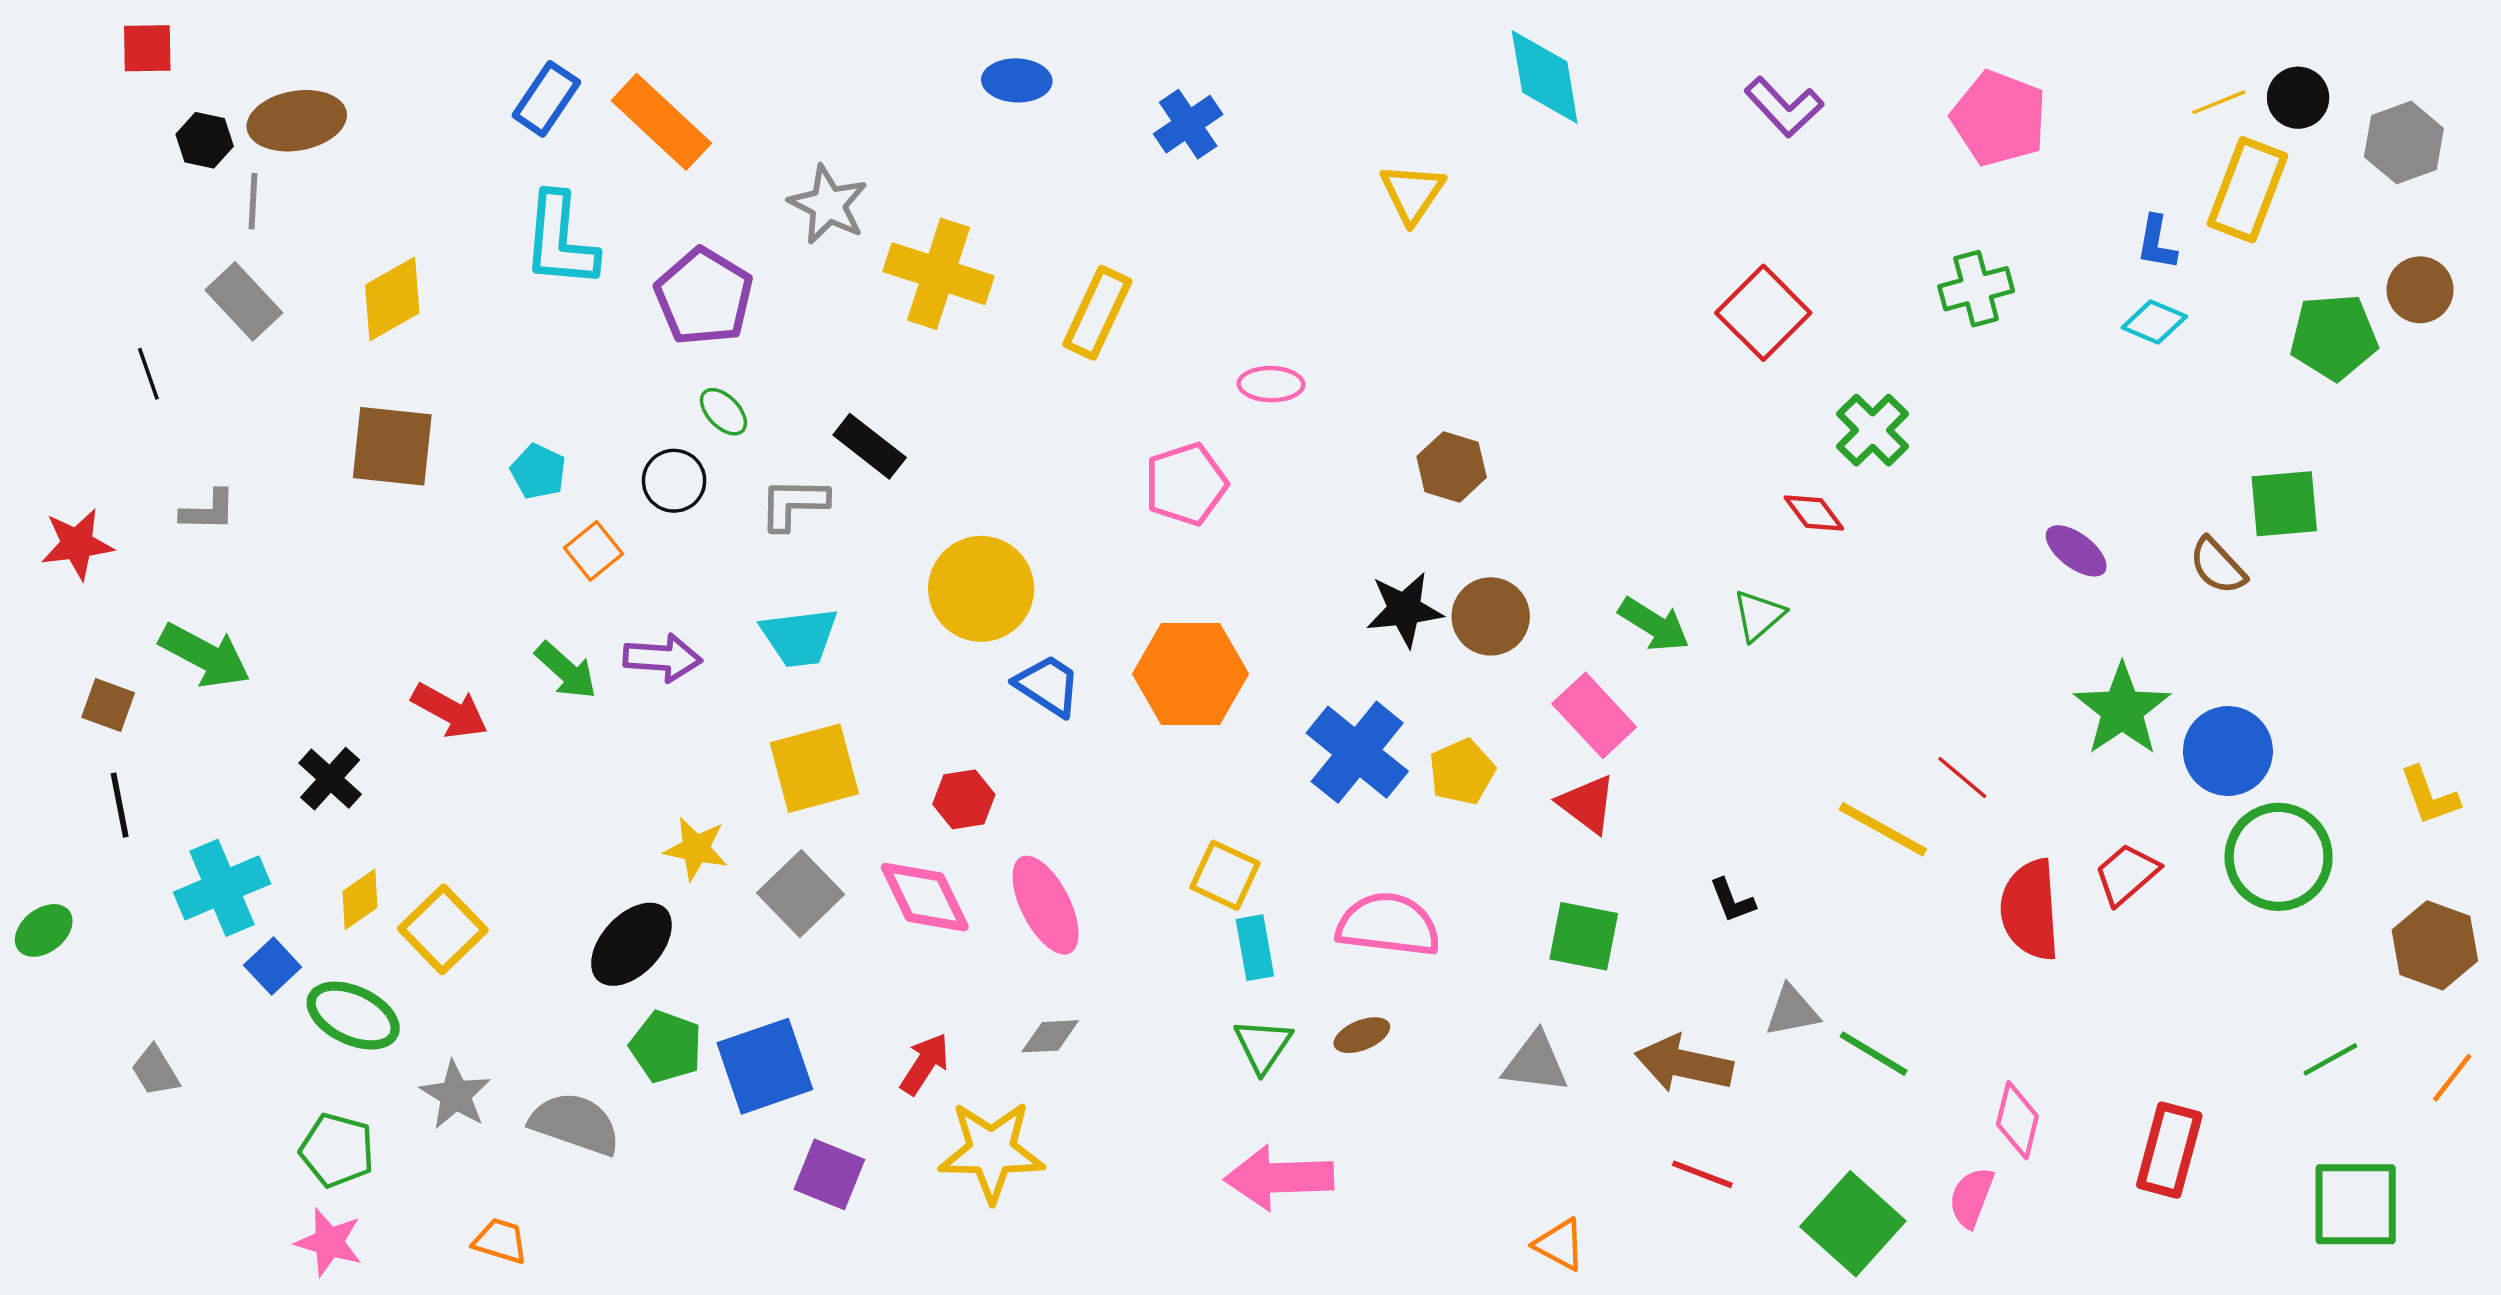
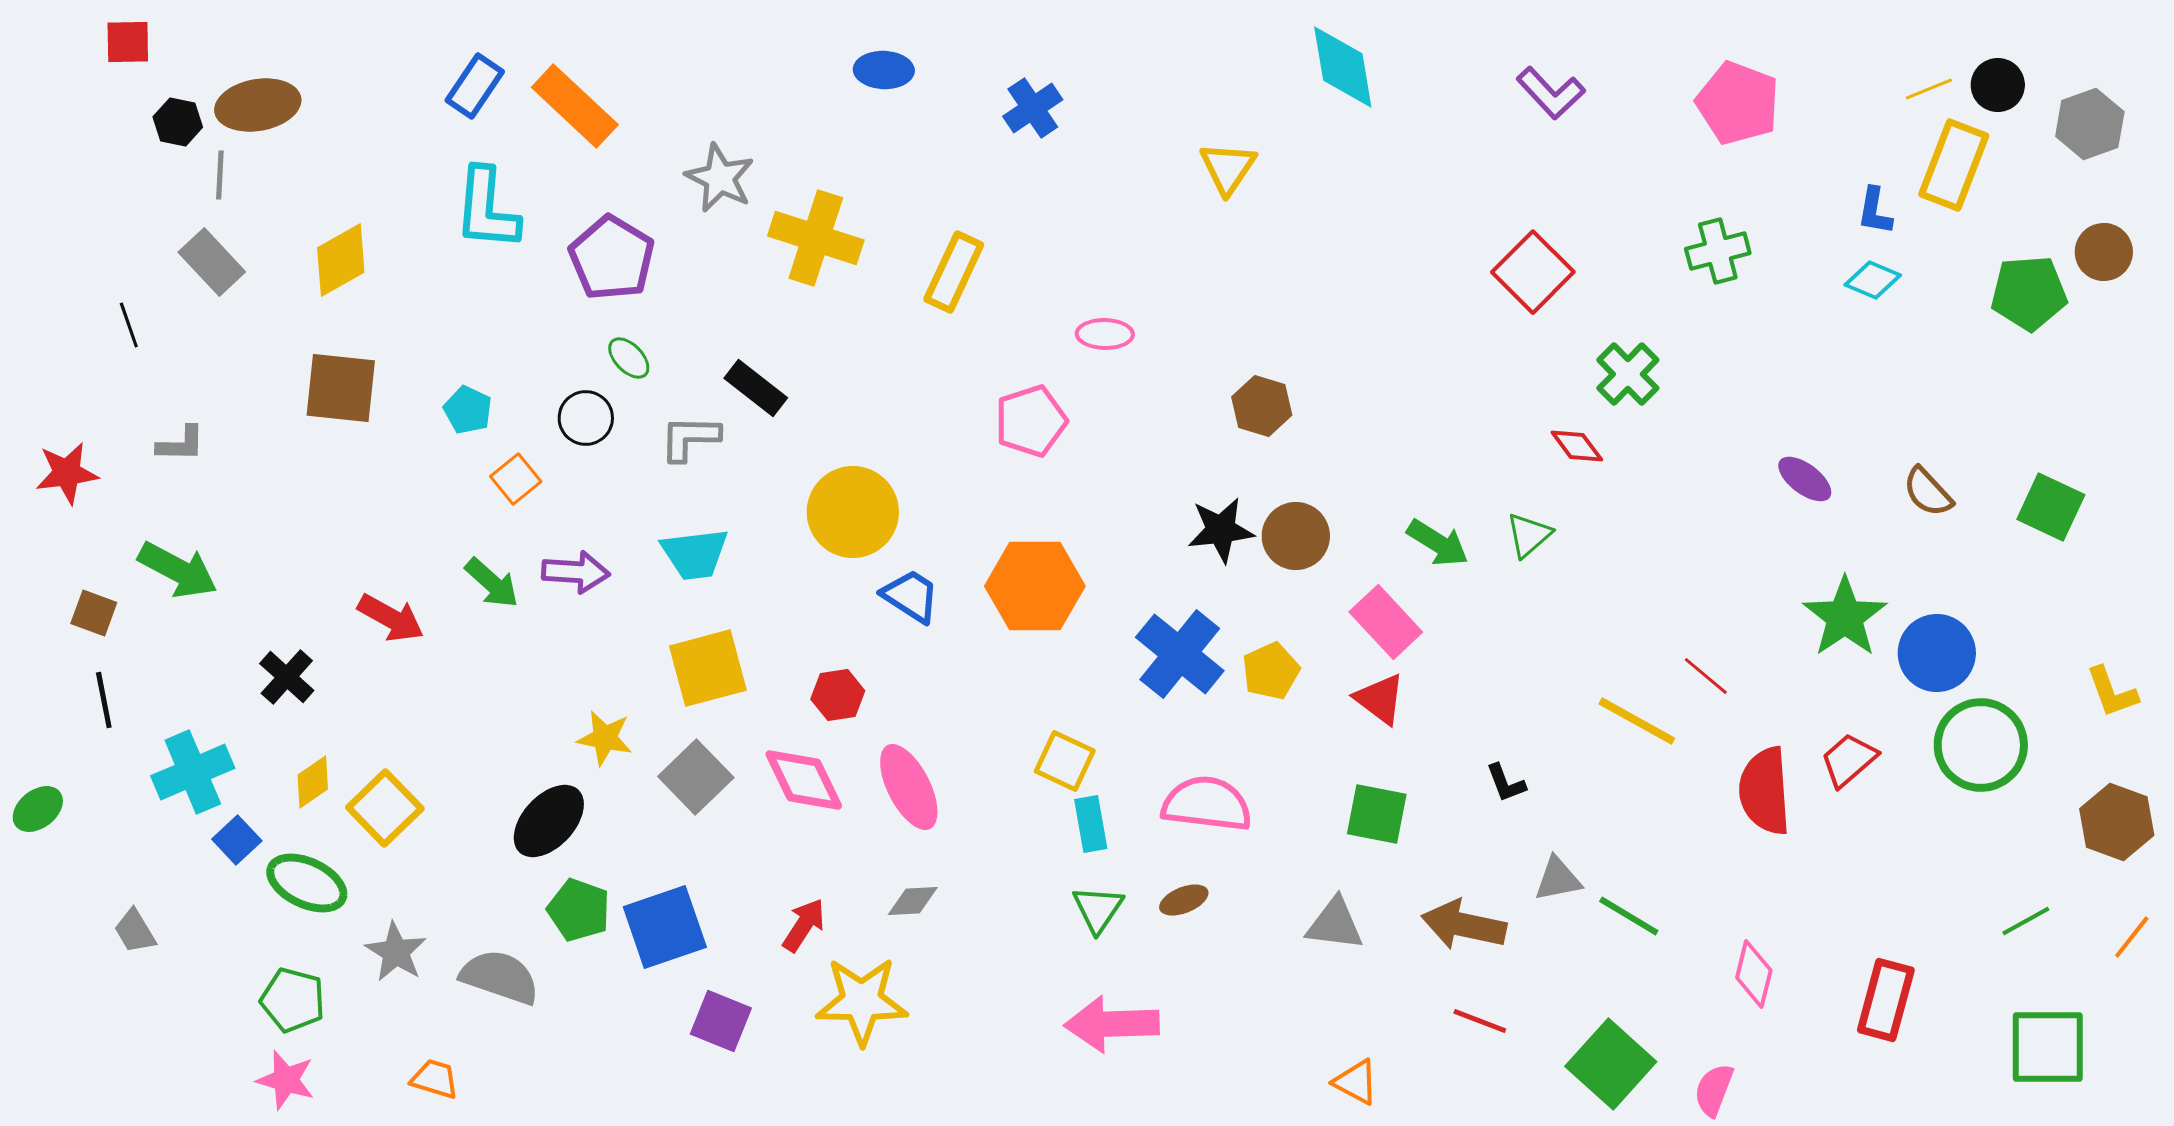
green square: (2284, 504) -> (2051, 507), moved, turned 30
pink semicircle: (1971, 1197) -> (1714, 1090), moved

